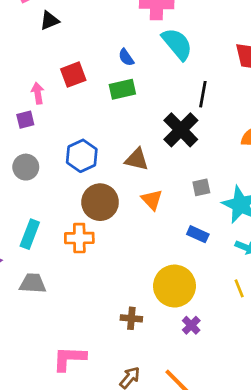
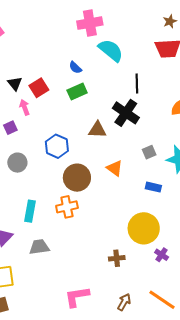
black triangle: (50, 21) -> (15, 84), moved, turned -35
pink arrow: (38, 93) -> (25, 107), moved
brown triangle: (137, 159) -> (97, 130), moved

